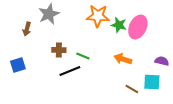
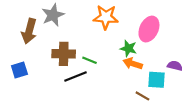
green star: (119, 25) -> (128, 48), moved
brown arrow: (27, 29) -> (29, 31), size x1.6
brown cross: (59, 50) -> (64, 54), size x1.5
cyan square: (152, 82) -> (156, 80), moved

